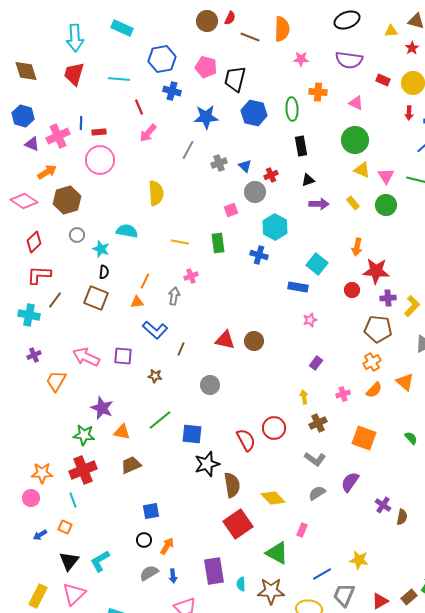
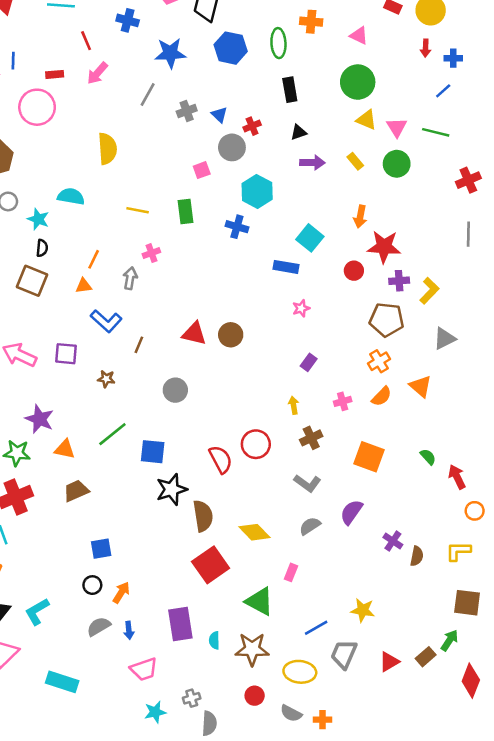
red rectangle: (99, 132) -> (55, 74), moved

